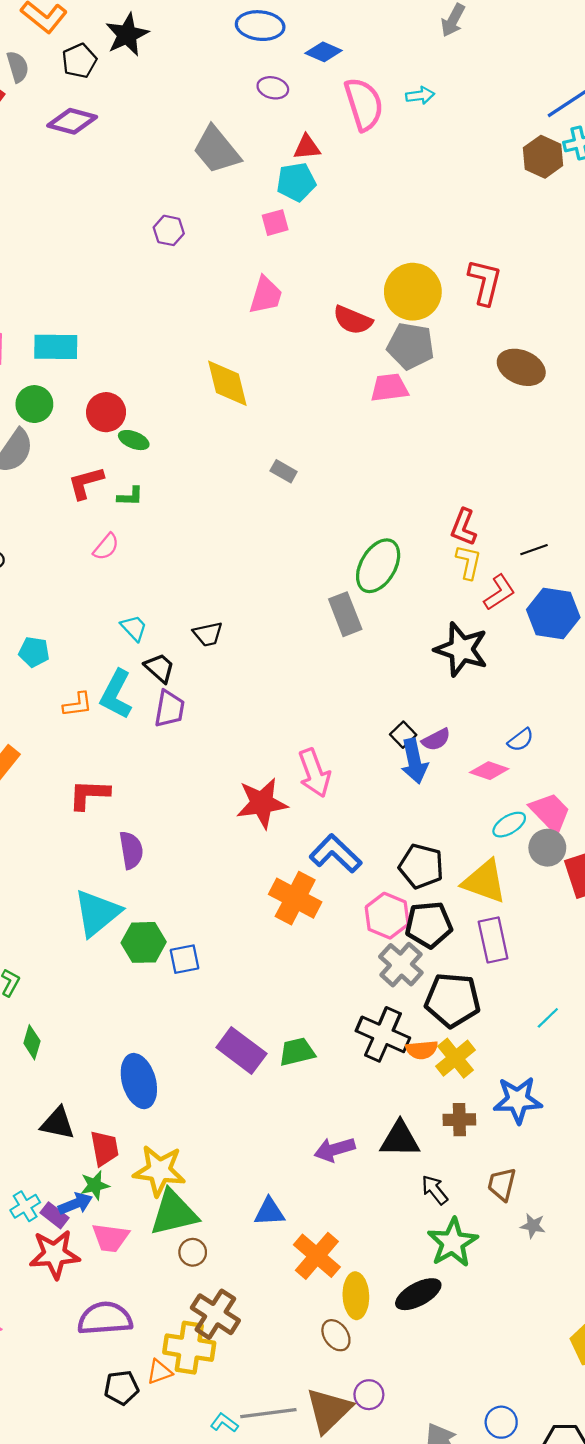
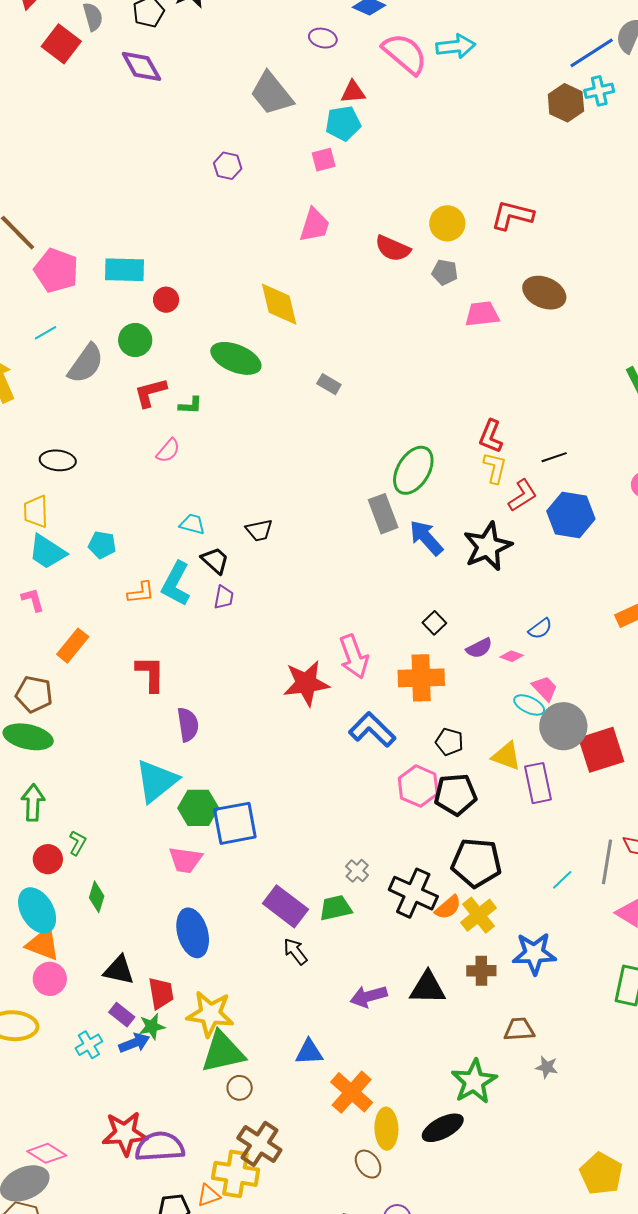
cyan arrow: (420, 95) -> (456, 46), size x1.5
pink semicircle: (364, 104) -> (405, 54), turned -33
purple diamond: (72, 121) -> (141, 66), turned 45
red L-shape: (485, 282) -> (512, 215), turned -90
yellow circle: (413, 292) -> (447, 223), size x0.7
gray pentagon: (411, 346) -> (445, 272), size x0.6
pink trapezoid: (389, 388) -> (482, 314), moved
green circle: (34, 404) -> (135, 340), moved
red circle: (106, 412) -> (166, 300), moved, size x0.7
green ellipse: (134, 440) -> (236, 358), moved, size x1.8
cyan trapezoid: (134, 628) -> (192, 524), turned -32
black star: (461, 649) -> (488, 546), turned 30
purple trapezoid: (169, 709) -> (224, 597), size x0.7
purple semicircle: (436, 740) -> (479, 648), moved
blue arrow: (414, 761) -> (426, 538), moved, turned 150
pink diamond: (489, 771) -> (512, 656), size x0.7
red L-shape: (89, 794) -> (150, 674), turned 87
pink trapezoid: (550, 812) -> (545, 688), moved, size x0.7
cyan ellipse: (509, 825) -> (529, 705), turned 56
gray circle: (547, 848) -> (563, 726), size x1.4
black pentagon: (421, 866) -> (449, 742), size x0.7
yellow triangle: (484, 881) -> (506, 756), size x0.7
orange cross: (295, 898) -> (421, 678), moved, turned -30
purple rectangle: (493, 940) -> (538, 783), moved
blue square: (184, 959) -> (235, 823), size x1.6
gray cross: (401, 965) -> (357, 871), moved, size x0.6
orange semicircle: (422, 1050) -> (448, 907), turned -36
brown trapezoid: (502, 1184) -> (519, 1029), turned 72
black arrow: (435, 1190) -> (295, 951), moved
purple rectangle: (54, 1215) -> (122, 1015), moved
pink trapezoid: (110, 1238) -> (185, 860), moved
red star: (55, 1254) -> (125, 1133), moved

